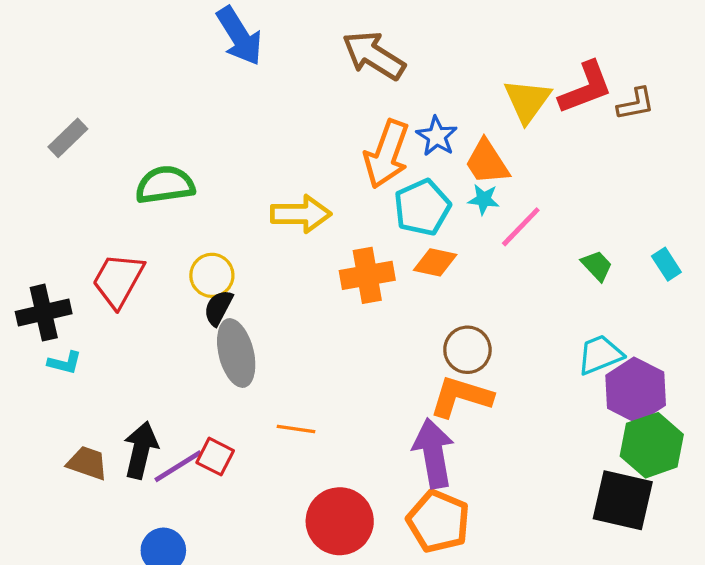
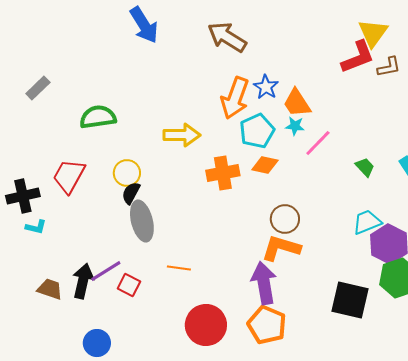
yellow triangle: (527, 101) -> (373, 33), moved
purple line: (178, 466) -> (106, 271), moved
black square: (623, 500) -> (350, 300), moved

